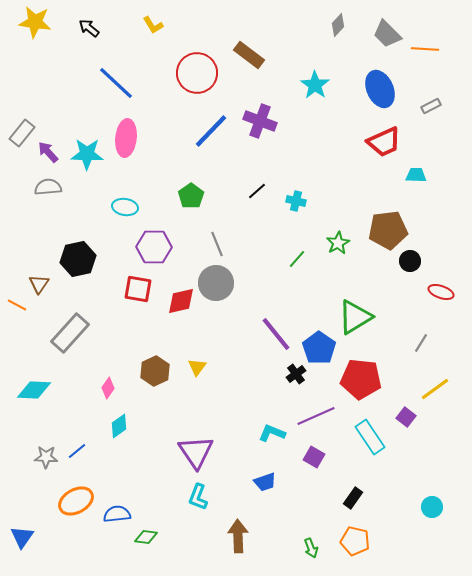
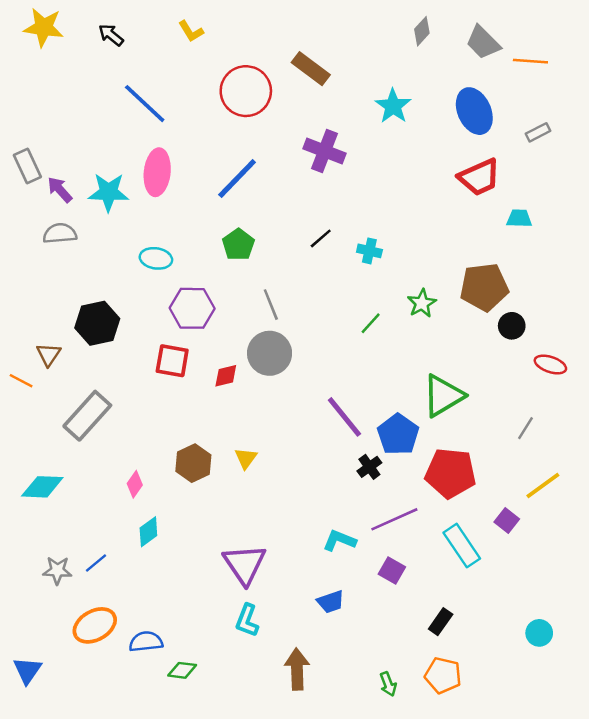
blue line: (211, 131) -> (237, 178), moved
gray rectangle: (22, 133) -> (27, 166), turned -64
red diamond: (181, 301) -> (226, 376), size x0.7

